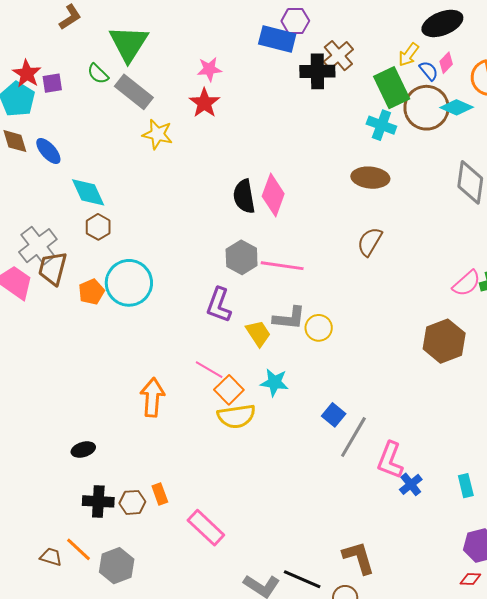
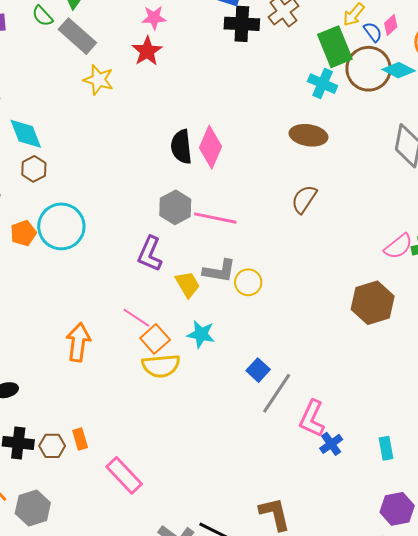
black cross: (317, 71) -> (242, 24), moved

